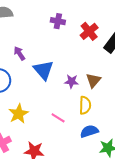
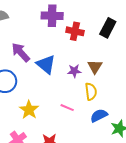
purple cross: (58, 21) -> (52, 16), size x1.5
red cross: (89, 31) -> (75, 31), moved, turned -30
purple arrow: (19, 53) -> (21, 52), size x1.5

